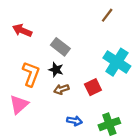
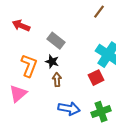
red square: (93, 87) -> (96, 78), moved
brown arrow: (61, 89) -> (57, 80), turned 104
blue arrow: (74, 121) -> (69, 109), size x1.5

